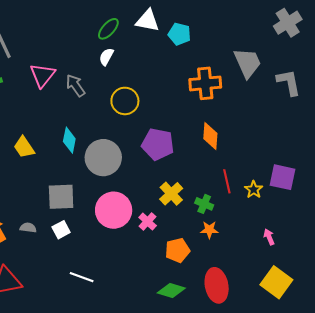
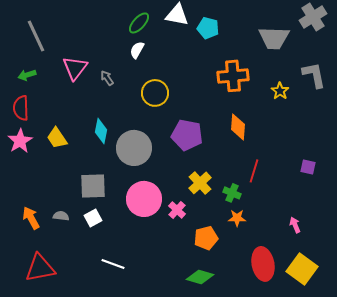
gray trapezoid: (247, 63) -> (274, 38), moved, turned 116
gray arrow: (75, 85) -> (107, 78), size x0.7
purple square: (282, 177) -> (308, 167), size x0.6
red line: (227, 181) -> (254, 171), turned 30
yellow star: (254, 190) -> (280, 91), moved
red ellipse: (217, 285) -> (263, 264), moved

